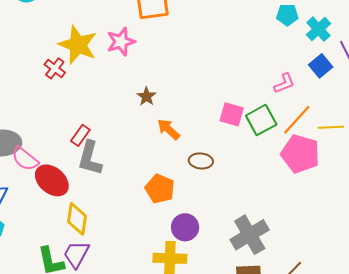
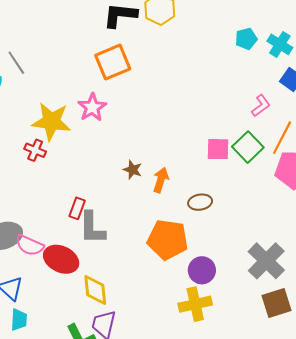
brown star: (146, 96) -> (133, 170), moved
orange arrow: (168, 129) -> (161, 180), turned 80
orange pentagon: (160, 189) -> (168, 240), size x1.4

